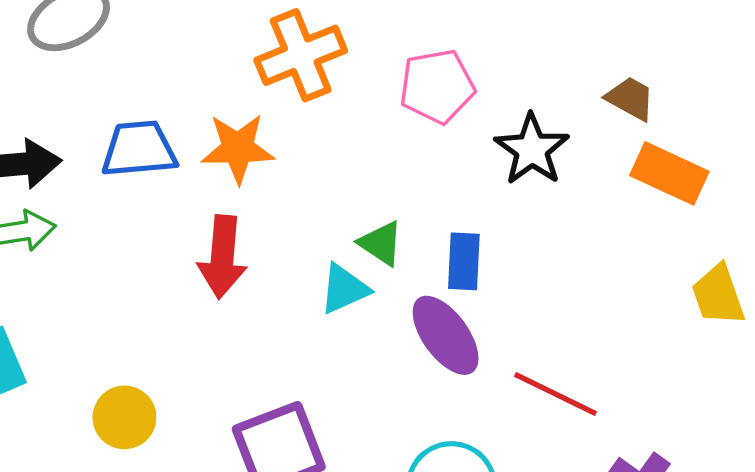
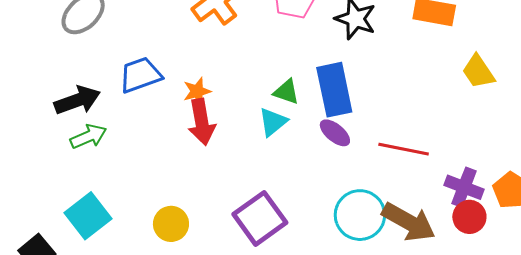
orange star: (238, 148) -> (197, 91), moved, size x0.7
blue rectangle: (464, 261) -> (334, 90), size x1.6
purple ellipse: (446, 335) -> (335, 133), size x0.7

